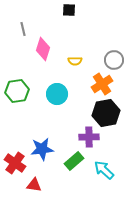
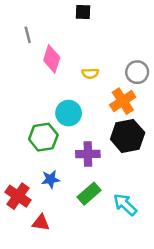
green hexagon: (17, 91) -> (43, 137), moved
purple cross: (89, 137) -> (88, 154), moved
blue star: (42, 149) -> (51, 179), size x0.7

